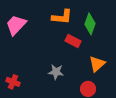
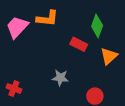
orange L-shape: (62, 17) -> (47, 18), moved
orange triangle: (97, 64) -> (109, 56), moved

